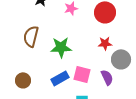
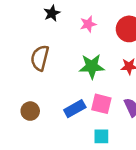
green star: (61, 47) -> (92, 66), moved

